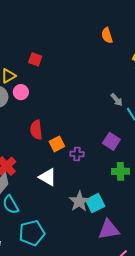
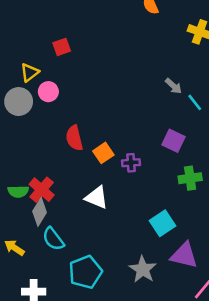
red square: (35, 59) -> (62, 47), turned -32
gray star: (79, 201) -> (143, 269), moved
purple triangle: (109, 230) -> (184, 255), turned 30

